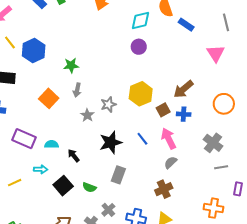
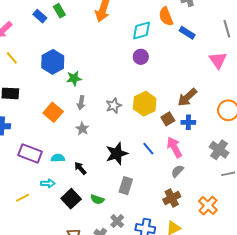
blue hexagon: (34, 51) -> (53, 62), moved
gray star: (108, 104) -> (114, 106), moved
gray star: (87, 115) -> (82, 129), moved
orange cross: (213, 208) -> (208, 206), moved, turned 36

